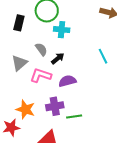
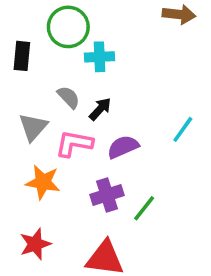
cyan line: (103, 56) -> (183, 129), moved, turned 70
orange star: (25, 109) -> (43, 182), moved
green line: (74, 117) -> (144, 208), turned -35

